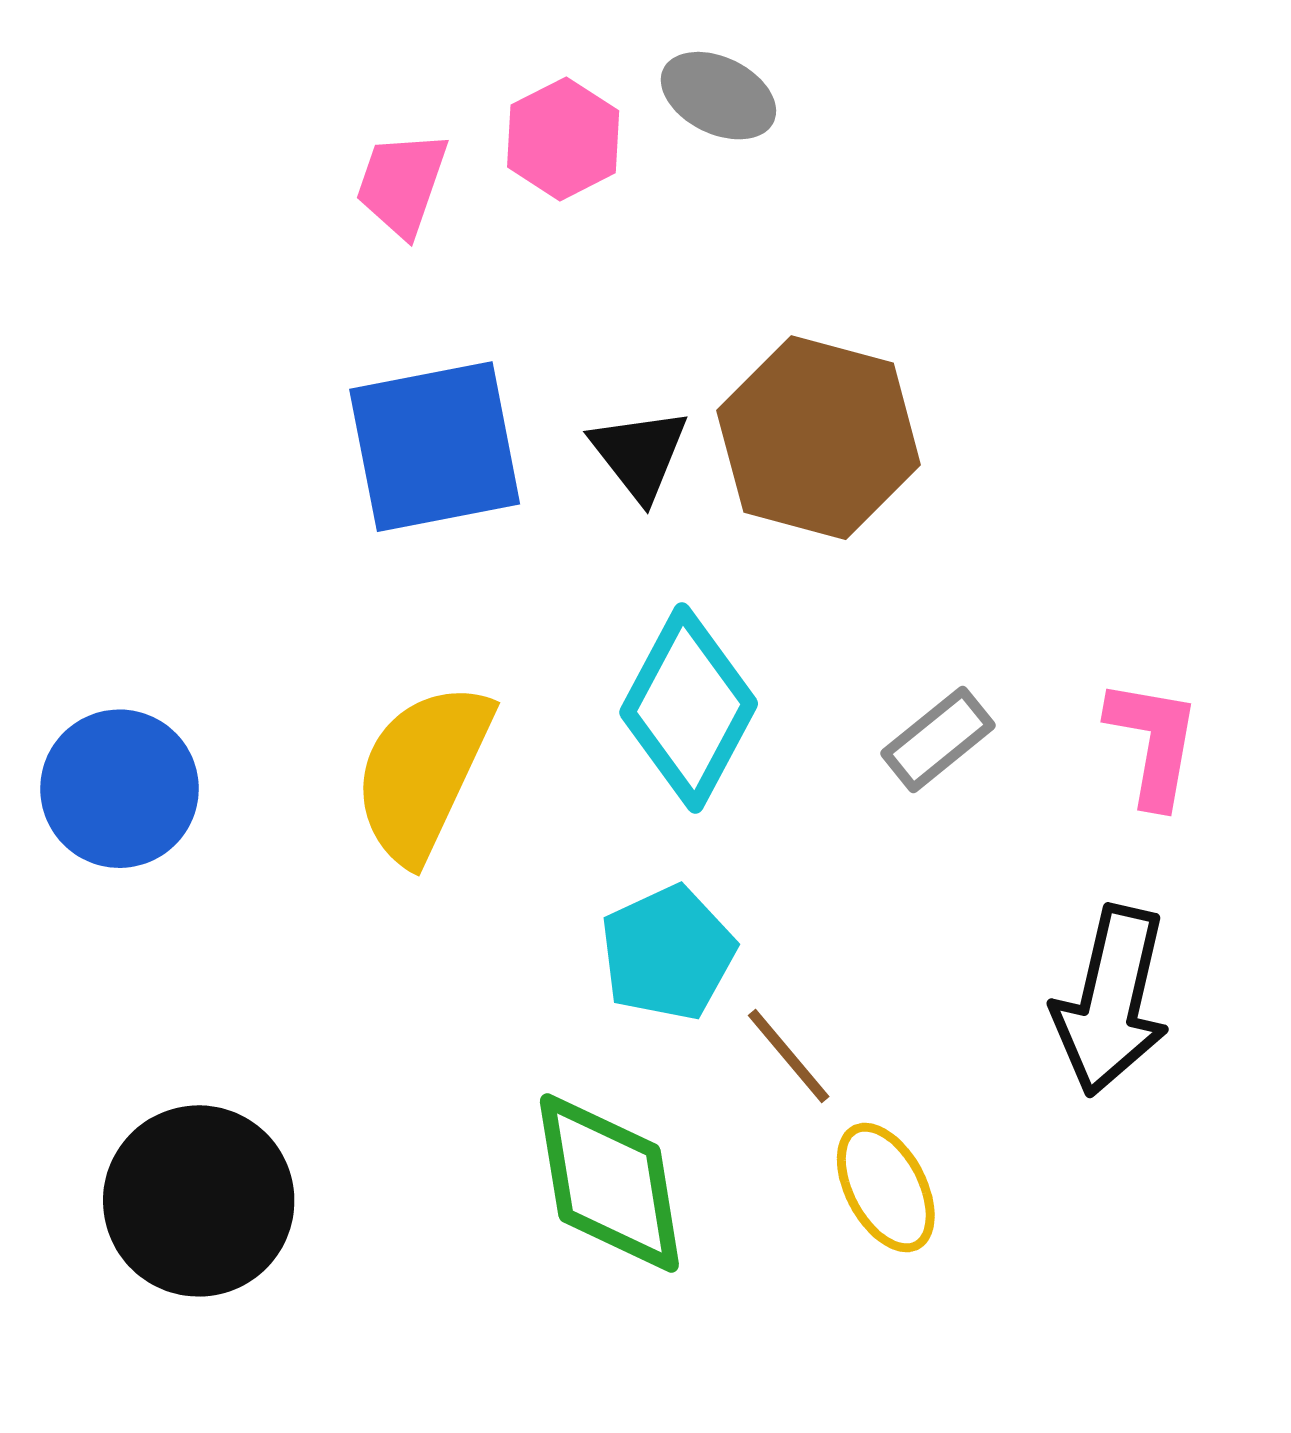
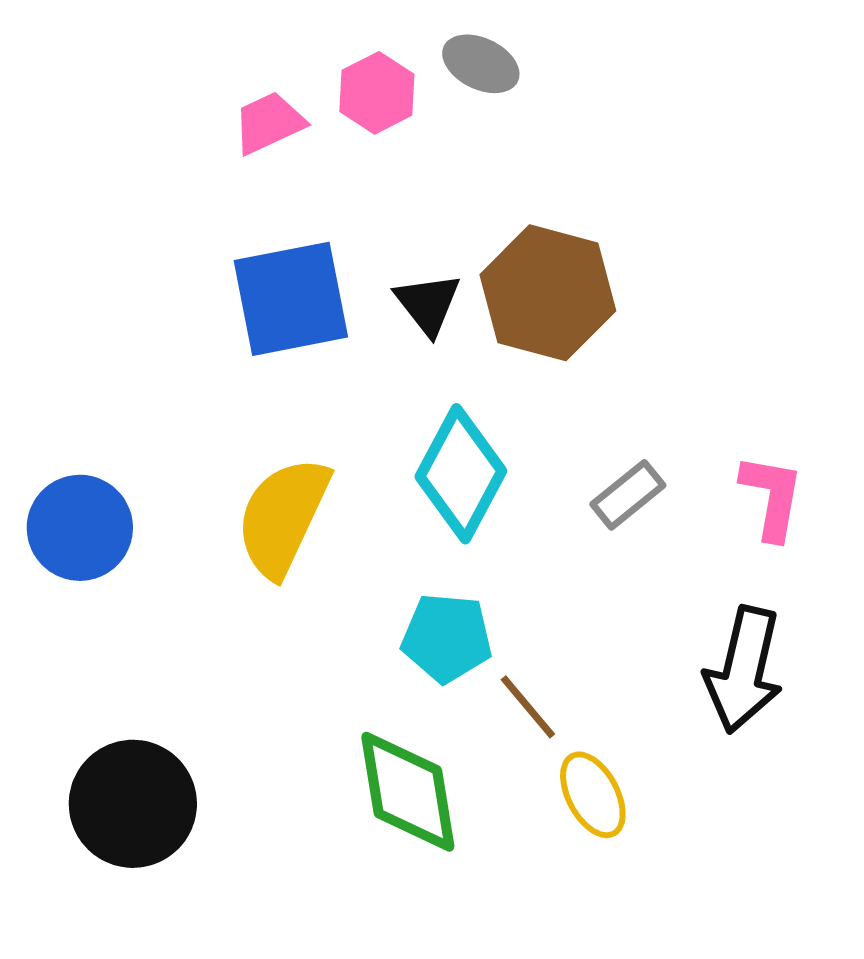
pink trapezoid: (402, 184) -> (269, 123), turned 46
cyan pentagon: (668, 953) -> (447, 638), turned 30

